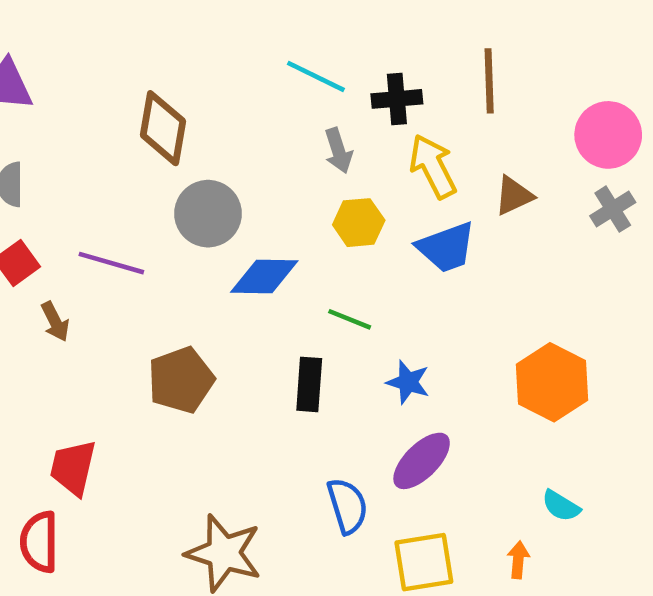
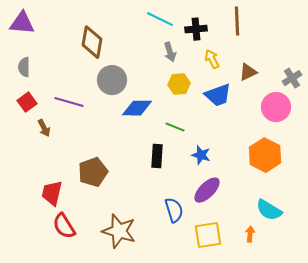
pink circle: (608, 135) -> (276, 107), moved
yellow arrow: (433, 166) -> (212, 59), size x0.7
brown pentagon: (181, 380) -> (93, 172), moved
cyan semicircle: (561, 506) -> (269, 210), size x1.5
red semicircle: (39, 542) -> (64, 226), moved, turned -32

